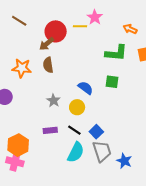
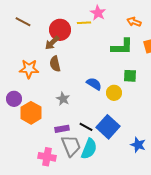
green square: (112, 82) -> (130, 76), moved
yellow circle: (77, 107) -> (114, 93), moved
blue square: (96, 132) -> (108, 127), size x1.6
orange hexagon: (18, 145) -> (31, 113), moved
gray trapezoid: (102, 151) -> (71, 146), moved
blue star: (124, 161) -> (138, 145), moved
pink cross: (15, 162) -> (47, 157), moved

